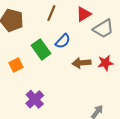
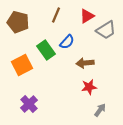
red star: (105, 63) -> (89, 87), moved
orange square: (16, 65) -> (22, 65), size x1.5
purple cross: (35, 99) -> (29, 104), moved

